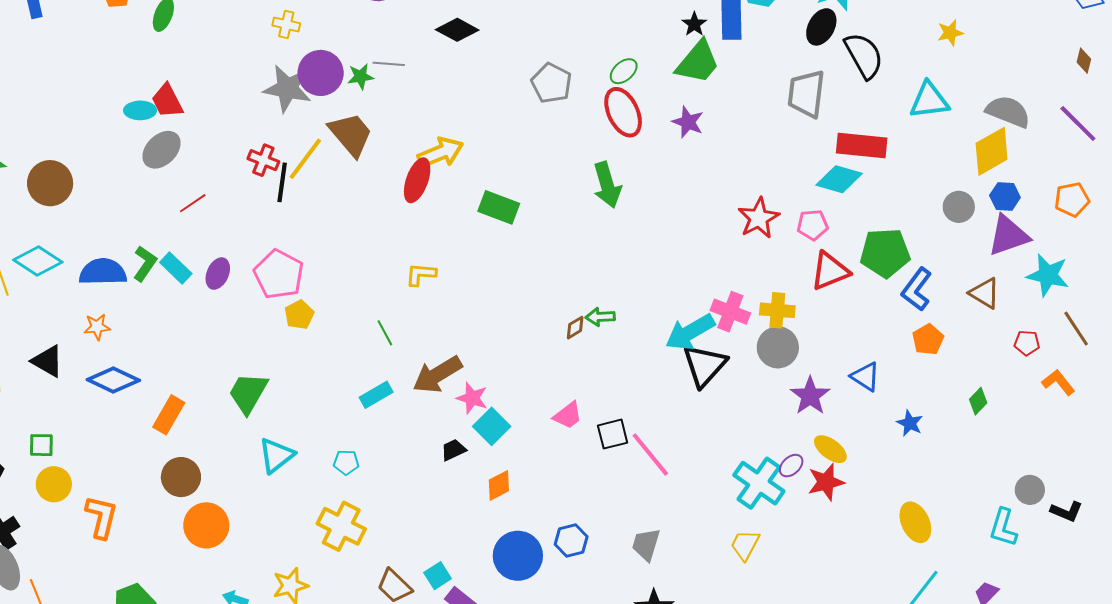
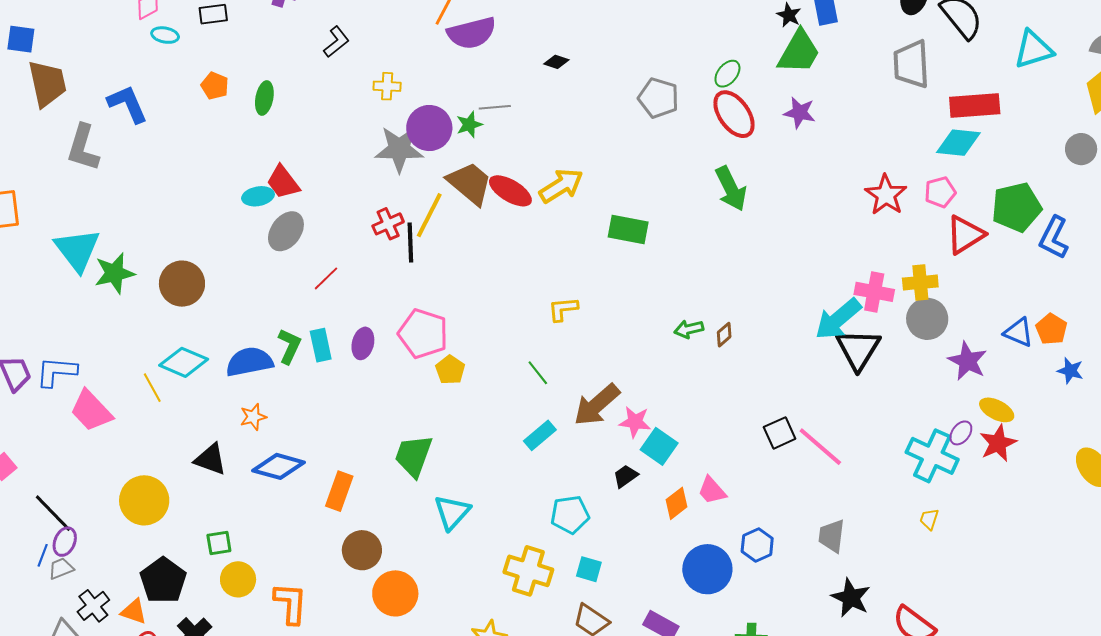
black diamond: (457, 30) -> (556, 62), size x0.6
red cross: (263, 160) -> (388, 224), turned -36
red ellipse: (417, 180) -> (510, 191), moved, turned -69
cyan rectangle: (176, 268) -> (321, 345), turned 44
green arrow: (600, 317) -> (689, 329), moved
orange pentagon: (928, 339) -> (1051, 329), moved
pink trapezoid: (568, 415) -> (712, 490), moved, turned 96
cyan pentagon: (346, 462) -> (570, 515), moved, size x1.5
yellow trapezoid: (745, 545) -> (929, 519), size x0.7
cyan square: (438, 576) -> (589, 569), moved, turned -32

